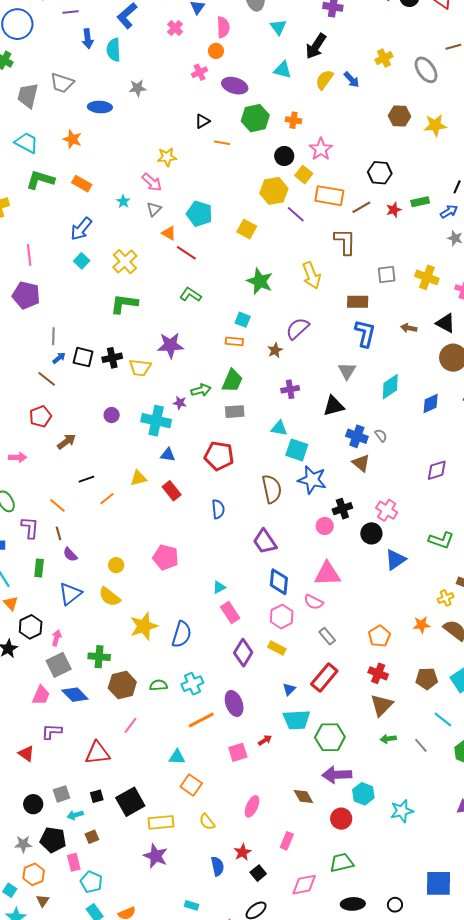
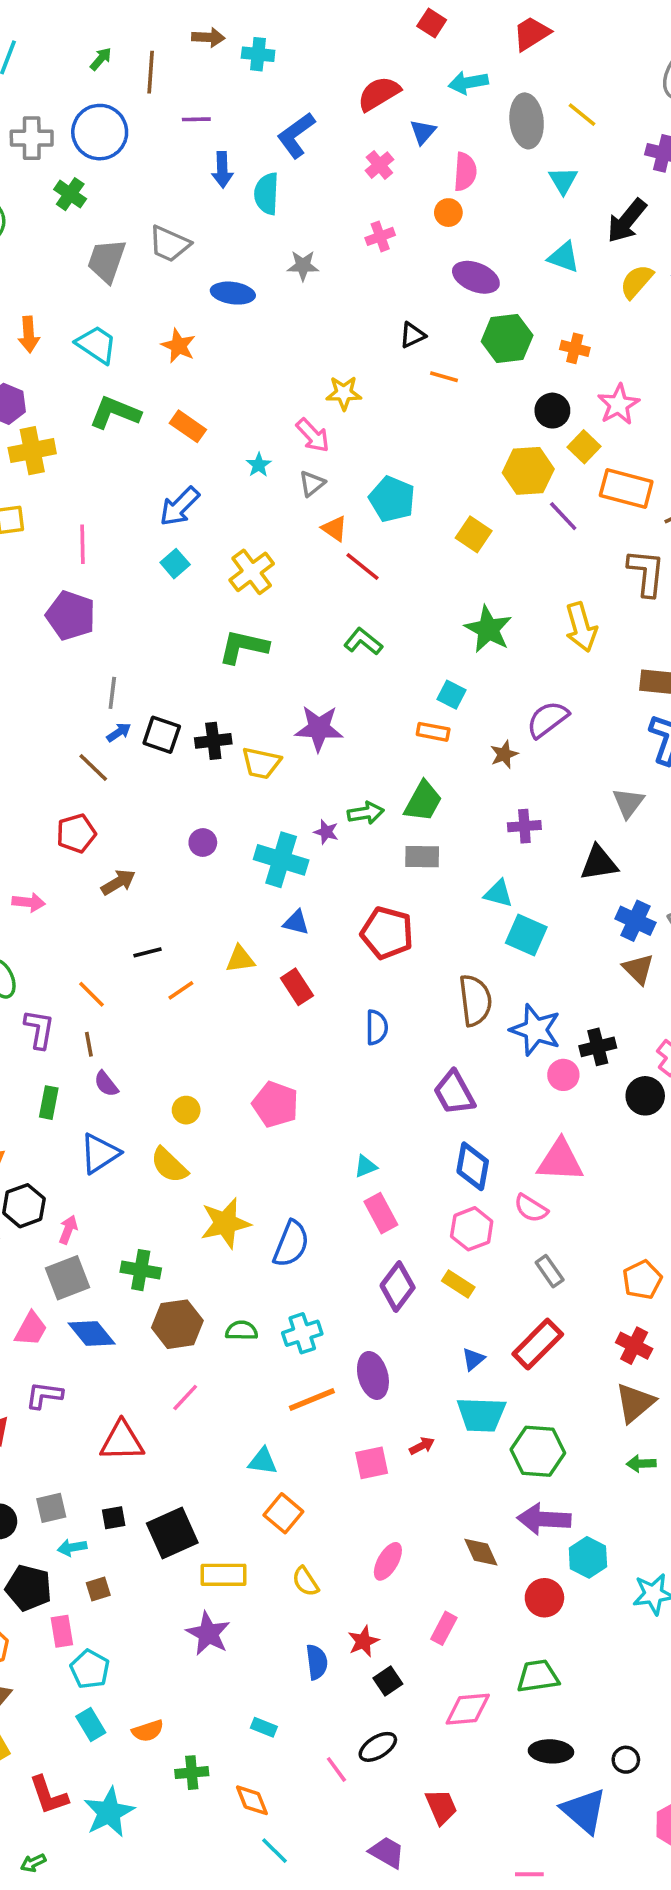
pink cross: (200, 72) -> (380, 236), moved
blue star: (312, 480) -> (536, 1030), moved

